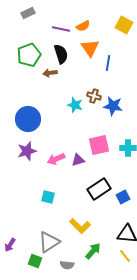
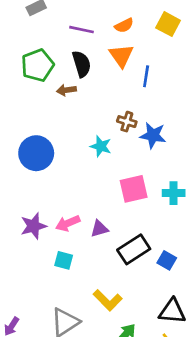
orange semicircle: (83, 26) -> (124, 25), moved
cyan star: (75, 105) -> (101, 146), moved
purple star: (27, 151) -> (33, 226), moved
pink arrow: (56, 159) -> (68, 223), moved
purple triangle: (78, 160) -> (99, 229), moved
blue square: (123, 197) -> (167, 260), turned -32

